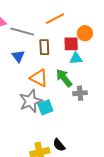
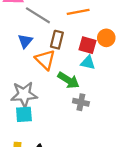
orange triangle: (39, 78) -> (45, 60), moved
green arrow: (64, 78) -> (68, 80), turned 144
cyan square: (45, 107) -> (24, 114), moved

